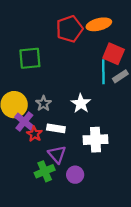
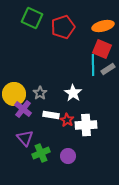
orange ellipse: (99, 24) -> (103, 26), moved
green square: (30, 58) -> (32, 18), moved, turned 30
red star: (34, 134) -> (67, 120), moved
purple triangle: (57, 154) -> (25, 138), moved

